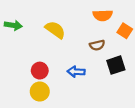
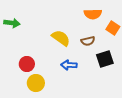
yellow semicircle: (55, 30) -> (61, 38), moved
red circle: (40, 71) -> (27, 64), moved

